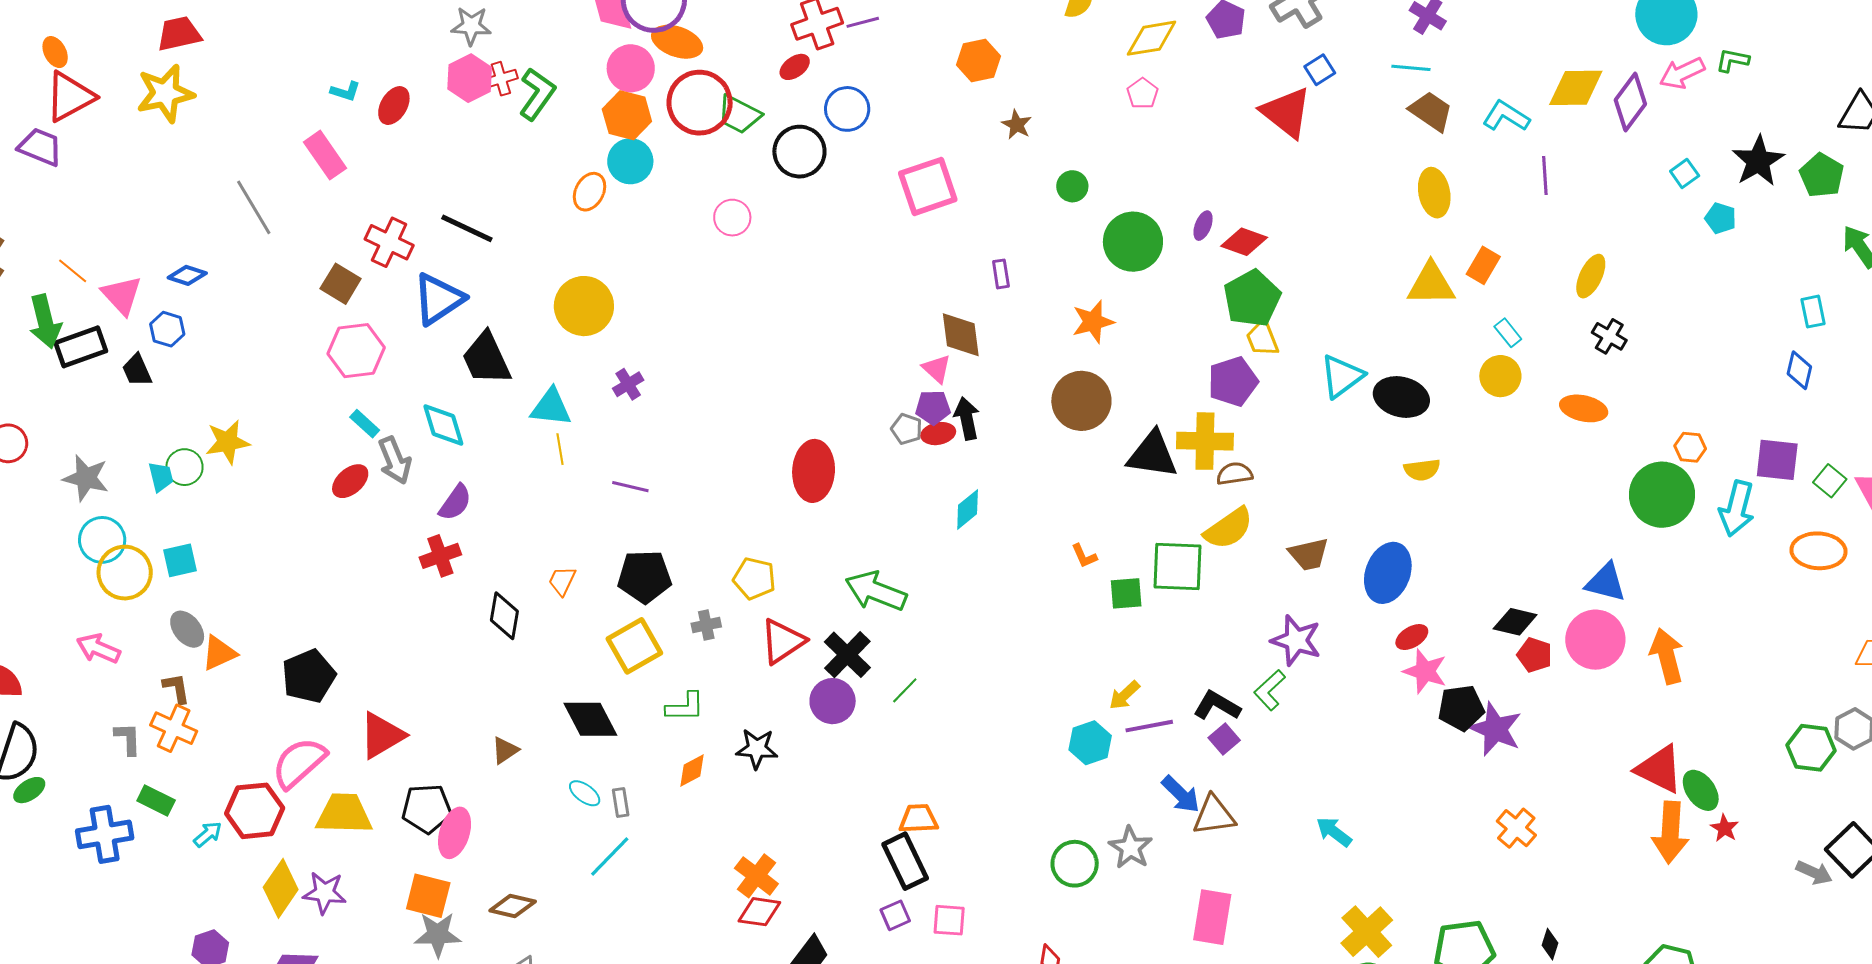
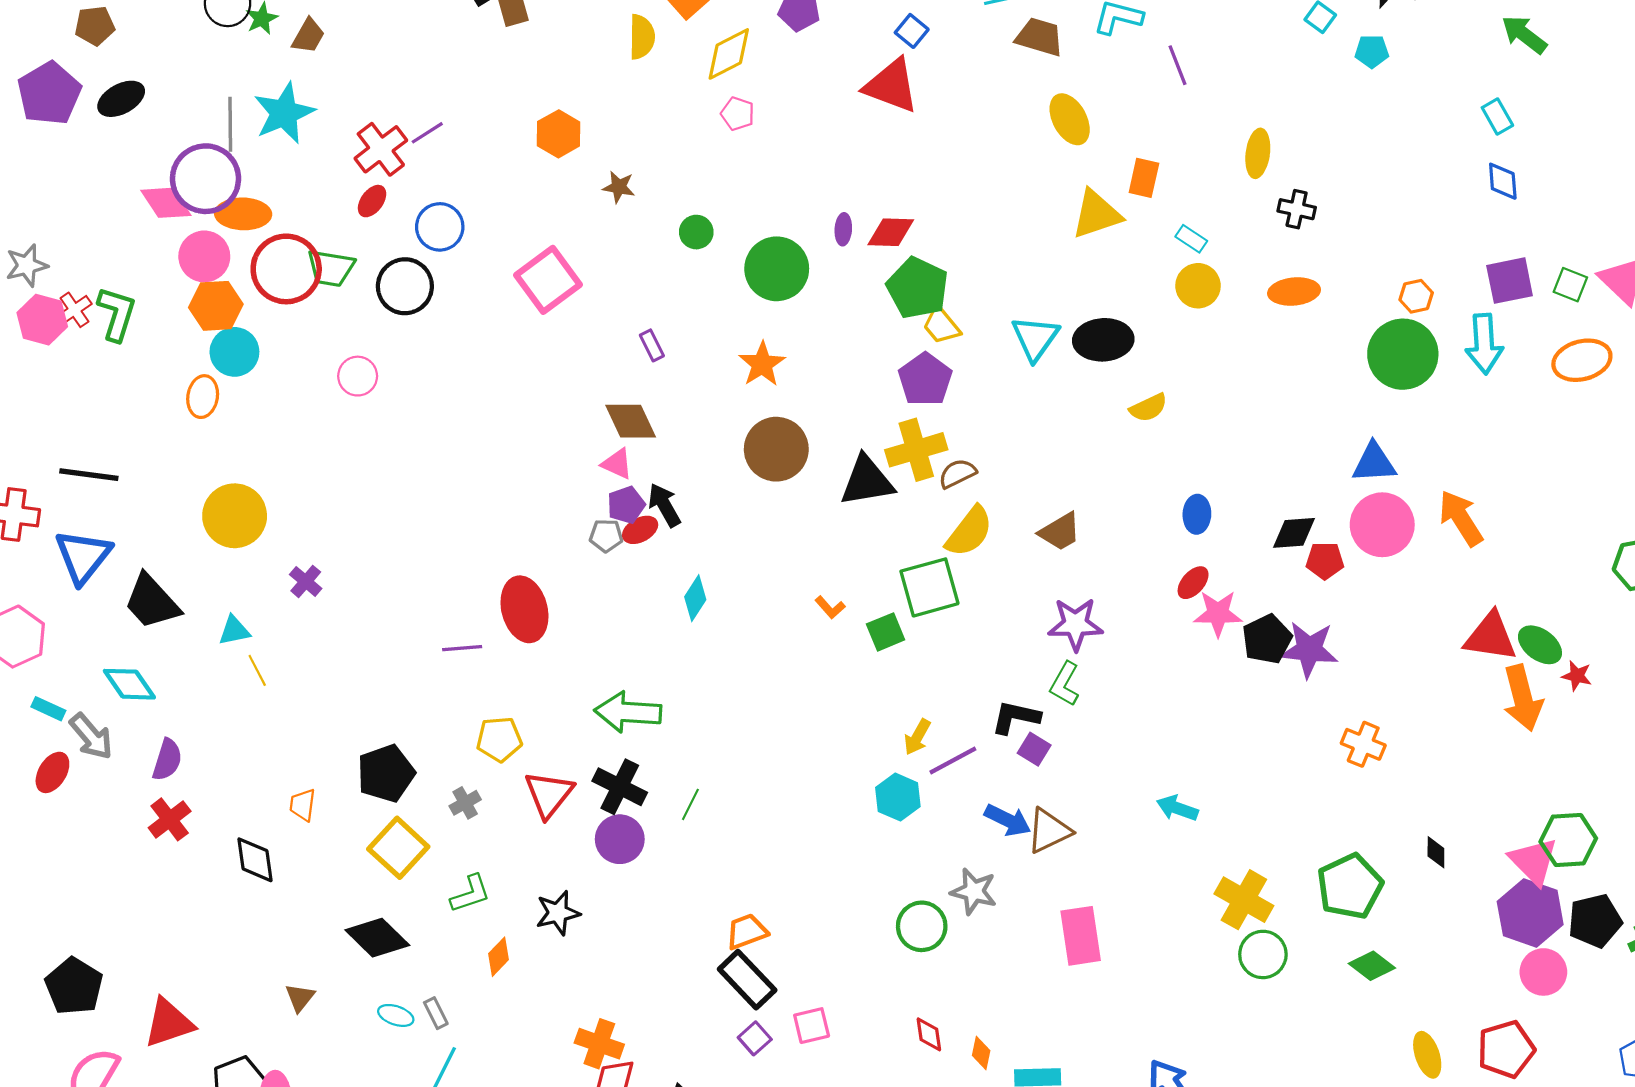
cyan triangle: (551, 407) -> (234, 631), size x0.7
purple line: (630, 487) -> (462, 648), moved
blue ellipse: (1388, 573) -> (1197, 514), moved, size x0.6
red triangle: (382, 735) -> (169, 1023), turned 30

